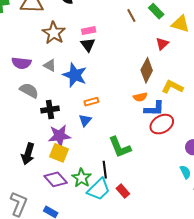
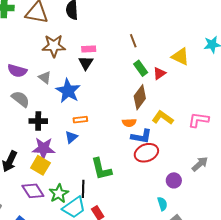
green rectangle: (156, 11) -> (141, 68), moved
brown star: (54, 33) -> (54, 46), turned 30

